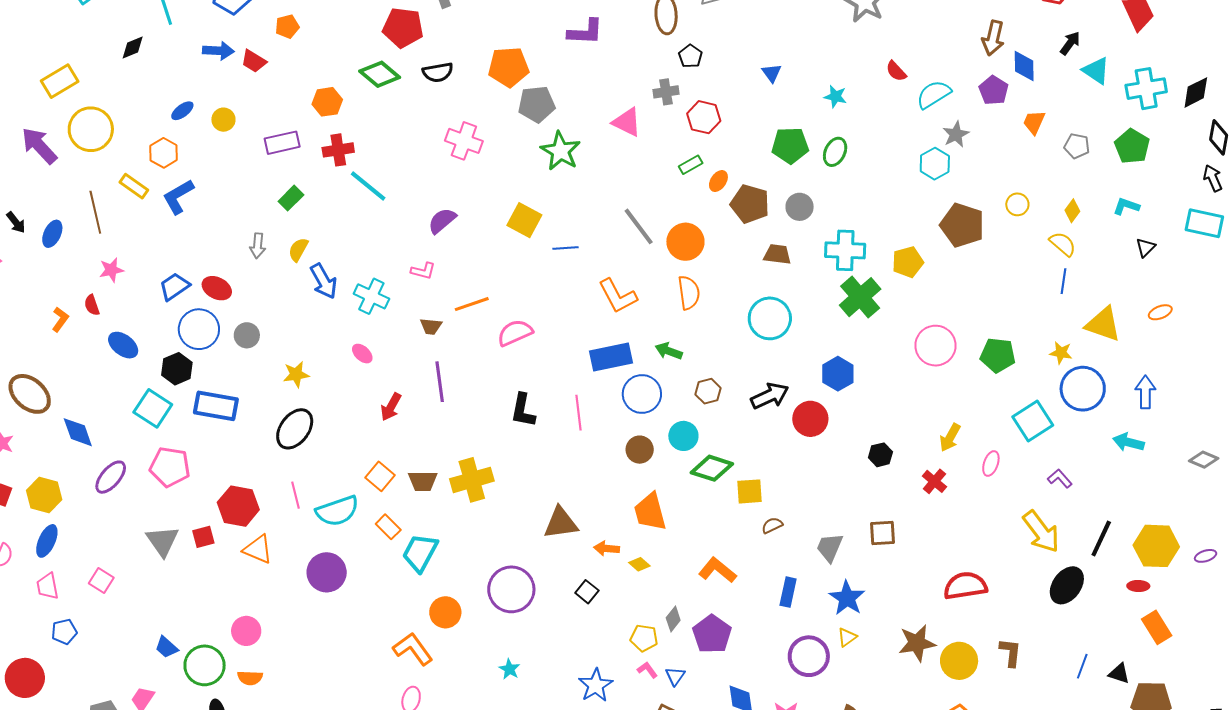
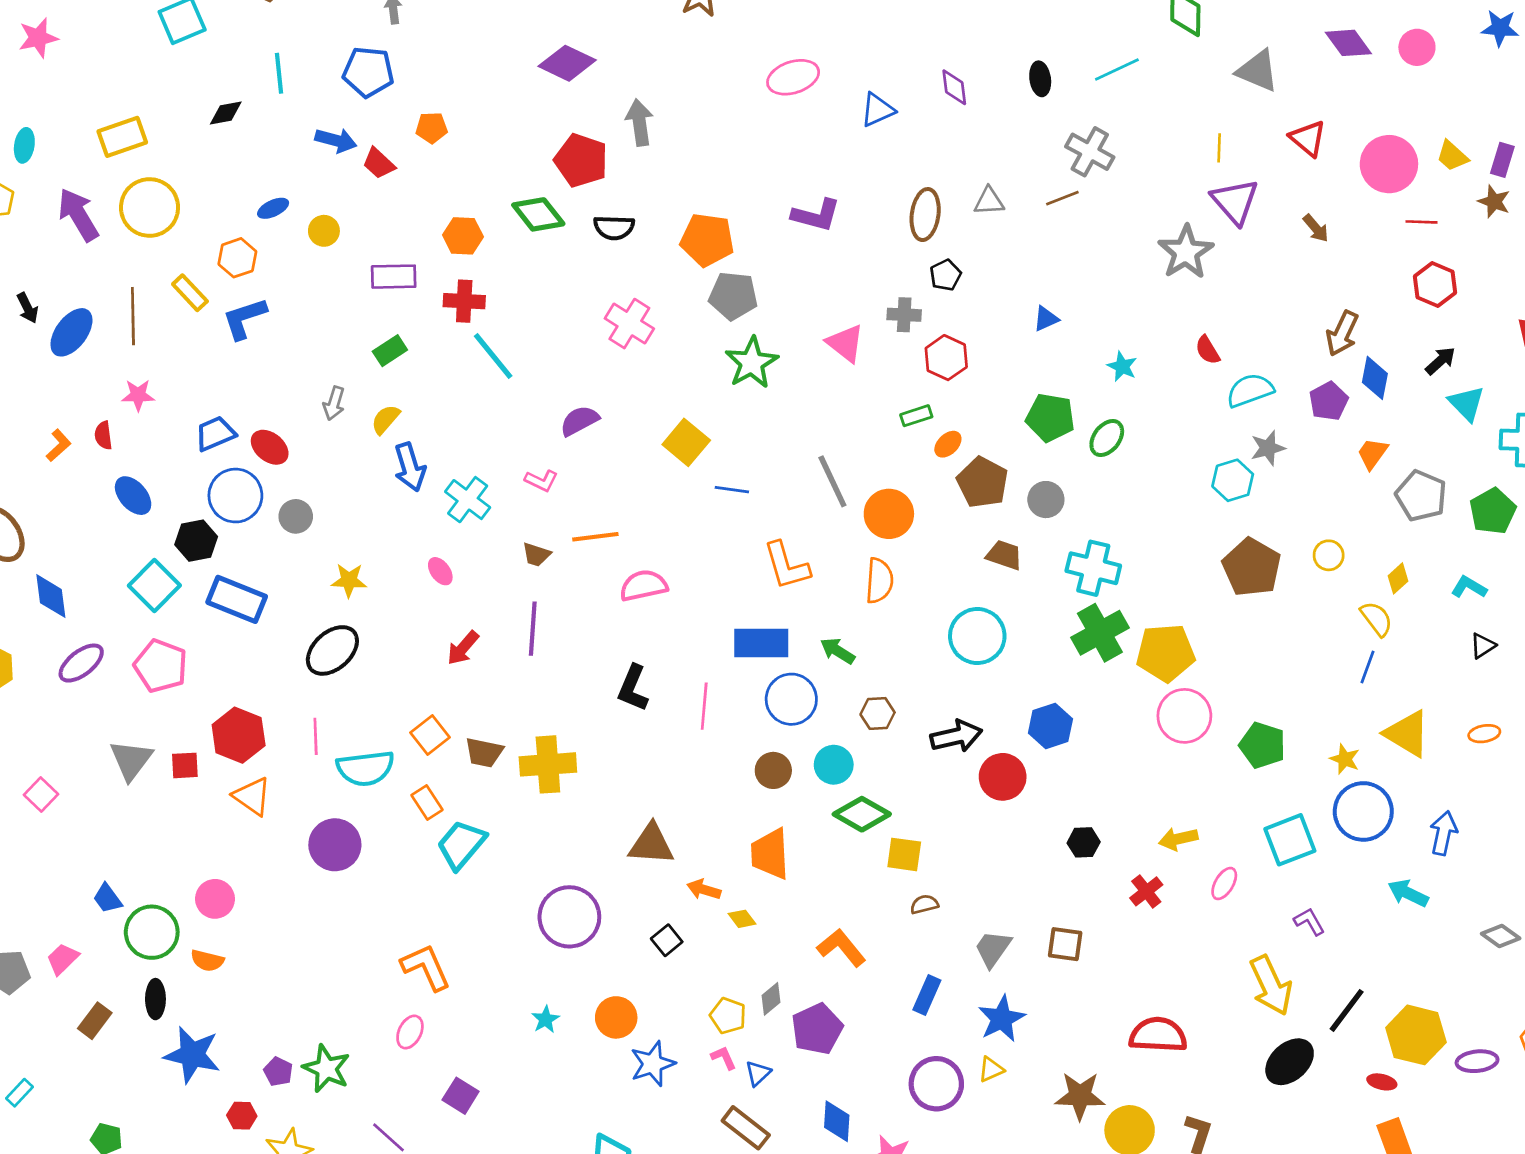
blue triangle: (772, 73) -> (1046, 319), turned 30
gray pentagon: (1077, 146) -> (1421, 496), size x1.5
blue ellipse: (52, 234) -> (71, 332), size x1.4
yellow pentagon: (908, 262) -> (1166, 653), moved, size x1.4
yellow arrow: (950, 438) -> (1178, 839), turned 36
purple ellipse: (1206, 556) -> (1477, 1061), size x1.4
orange circle: (445, 612) -> (616, 1017), moved

